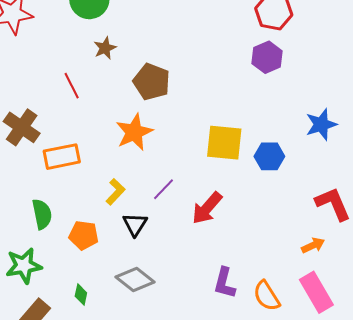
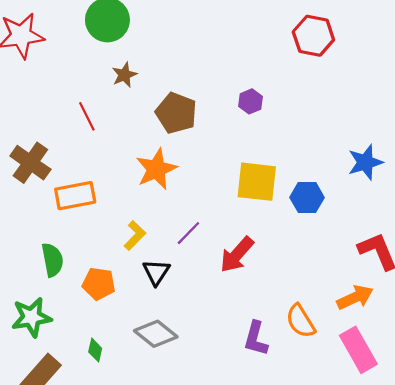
purple hexagon: (267, 57) -> (250, 101), moved, size x0.7
orange arrow: (313, 245) -> (355, 297), size x1.4
orange semicircle: (267, 296) -> (301, 321), moved

